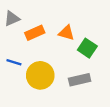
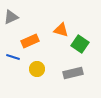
orange rectangle: (35, 33) -> (30, 41), moved
yellow circle: (40, 75) -> (37, 69), size x0.6

